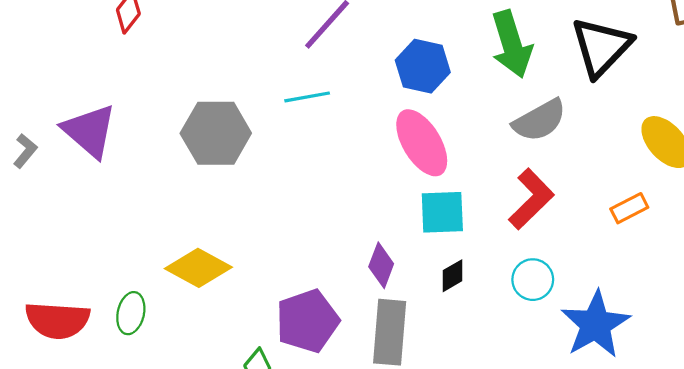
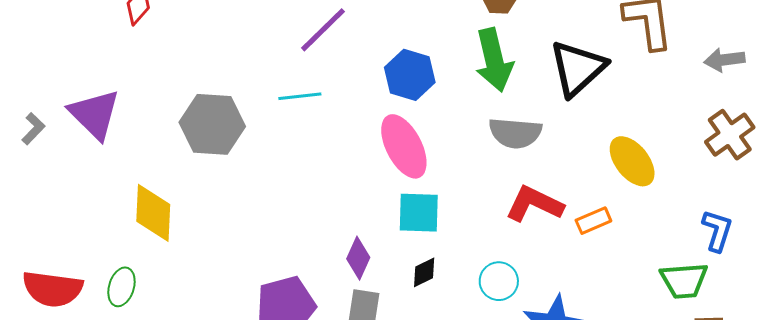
gray semicircle: (540, 120) -> (515, 133), turned 30
red L-shape: (531, 199) -> (534, 204), moved, turned -114
yellow diamond: (198, 268) -> (153, 213), moved, turned 60

